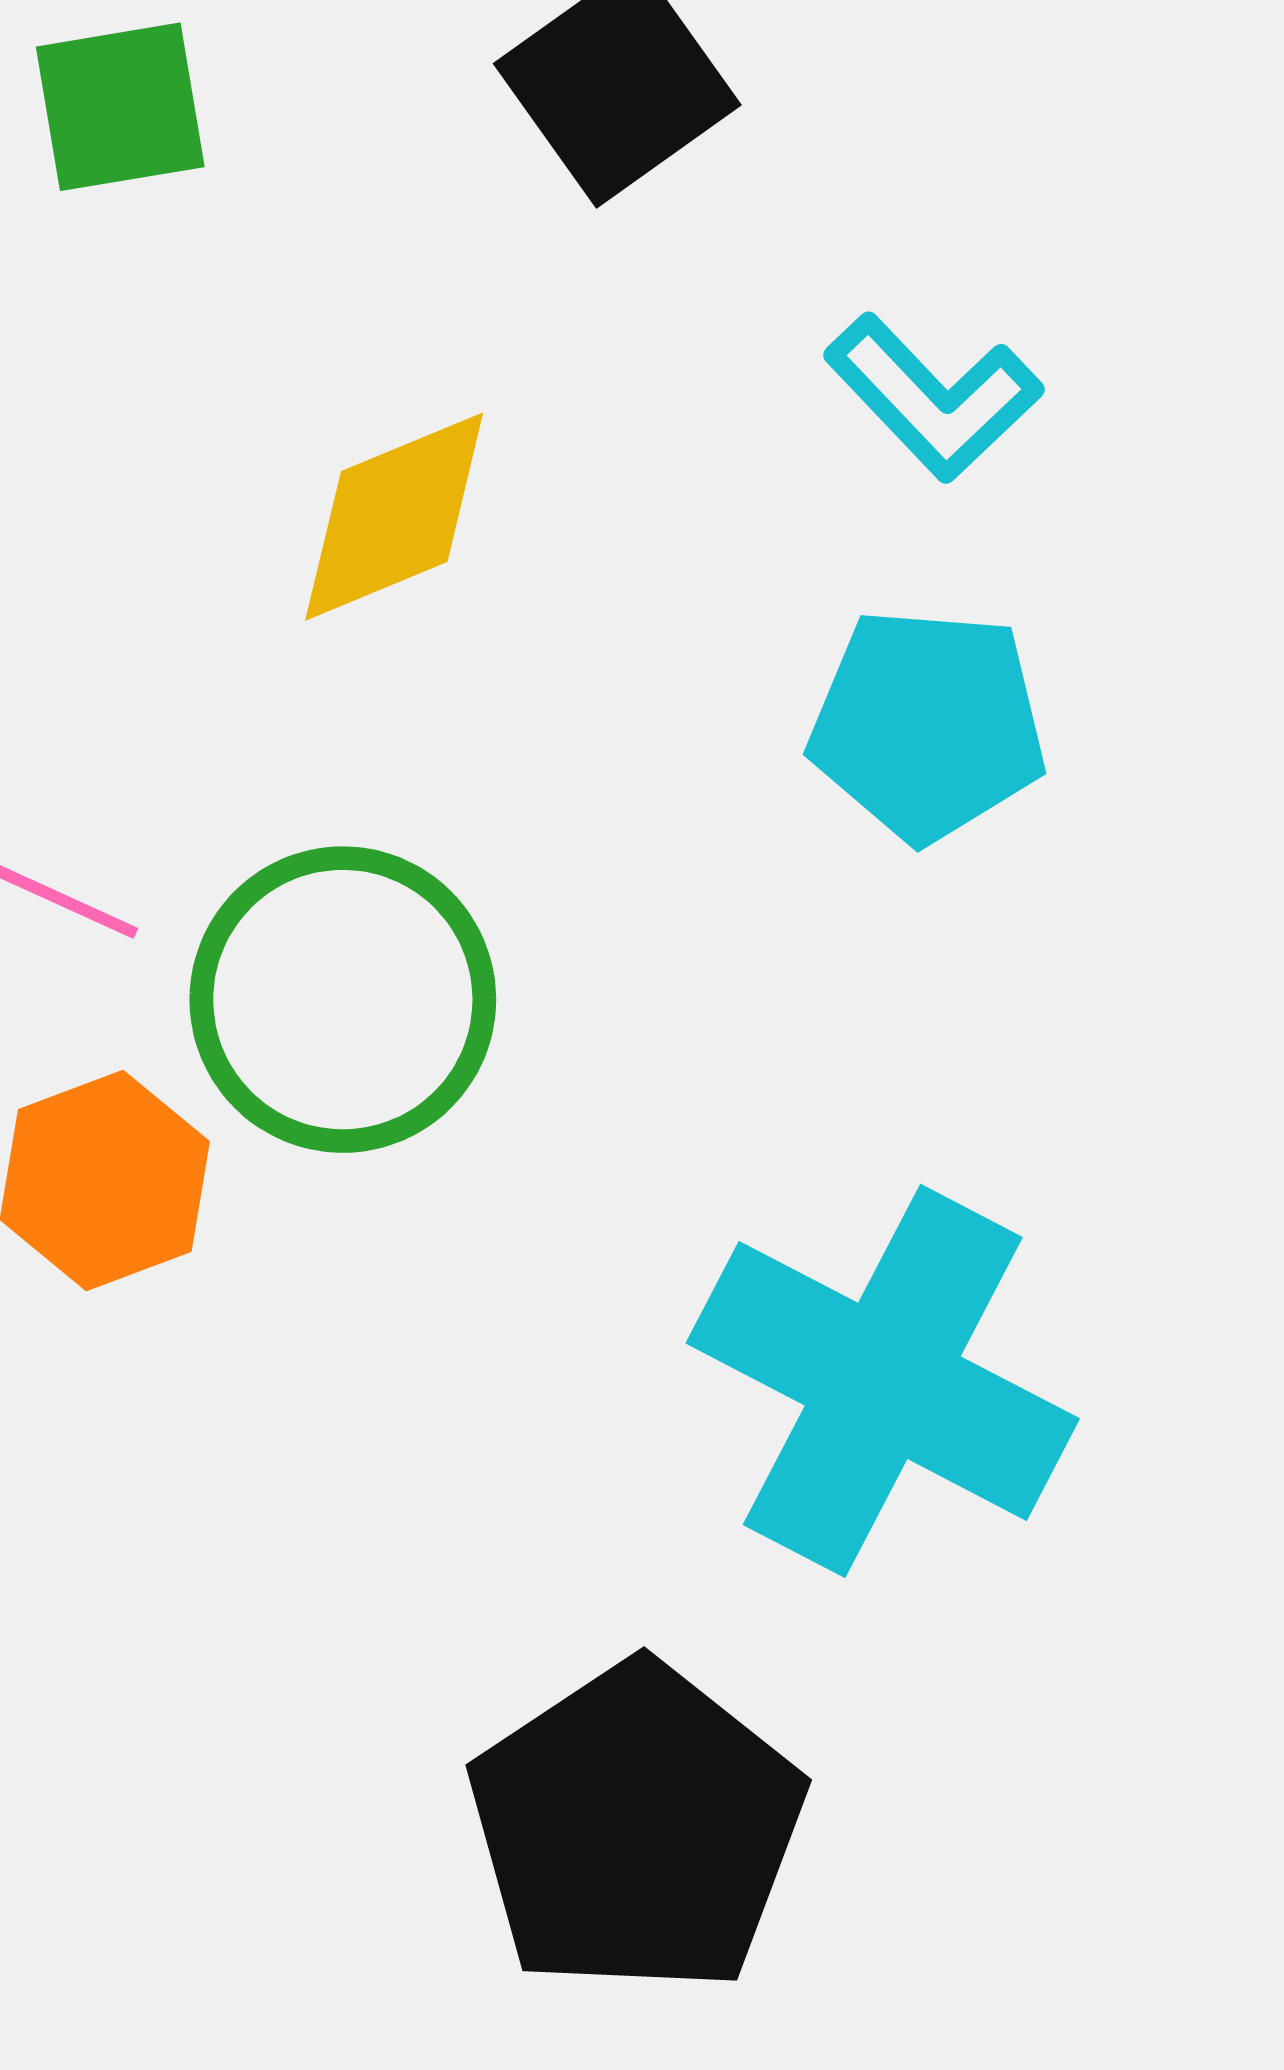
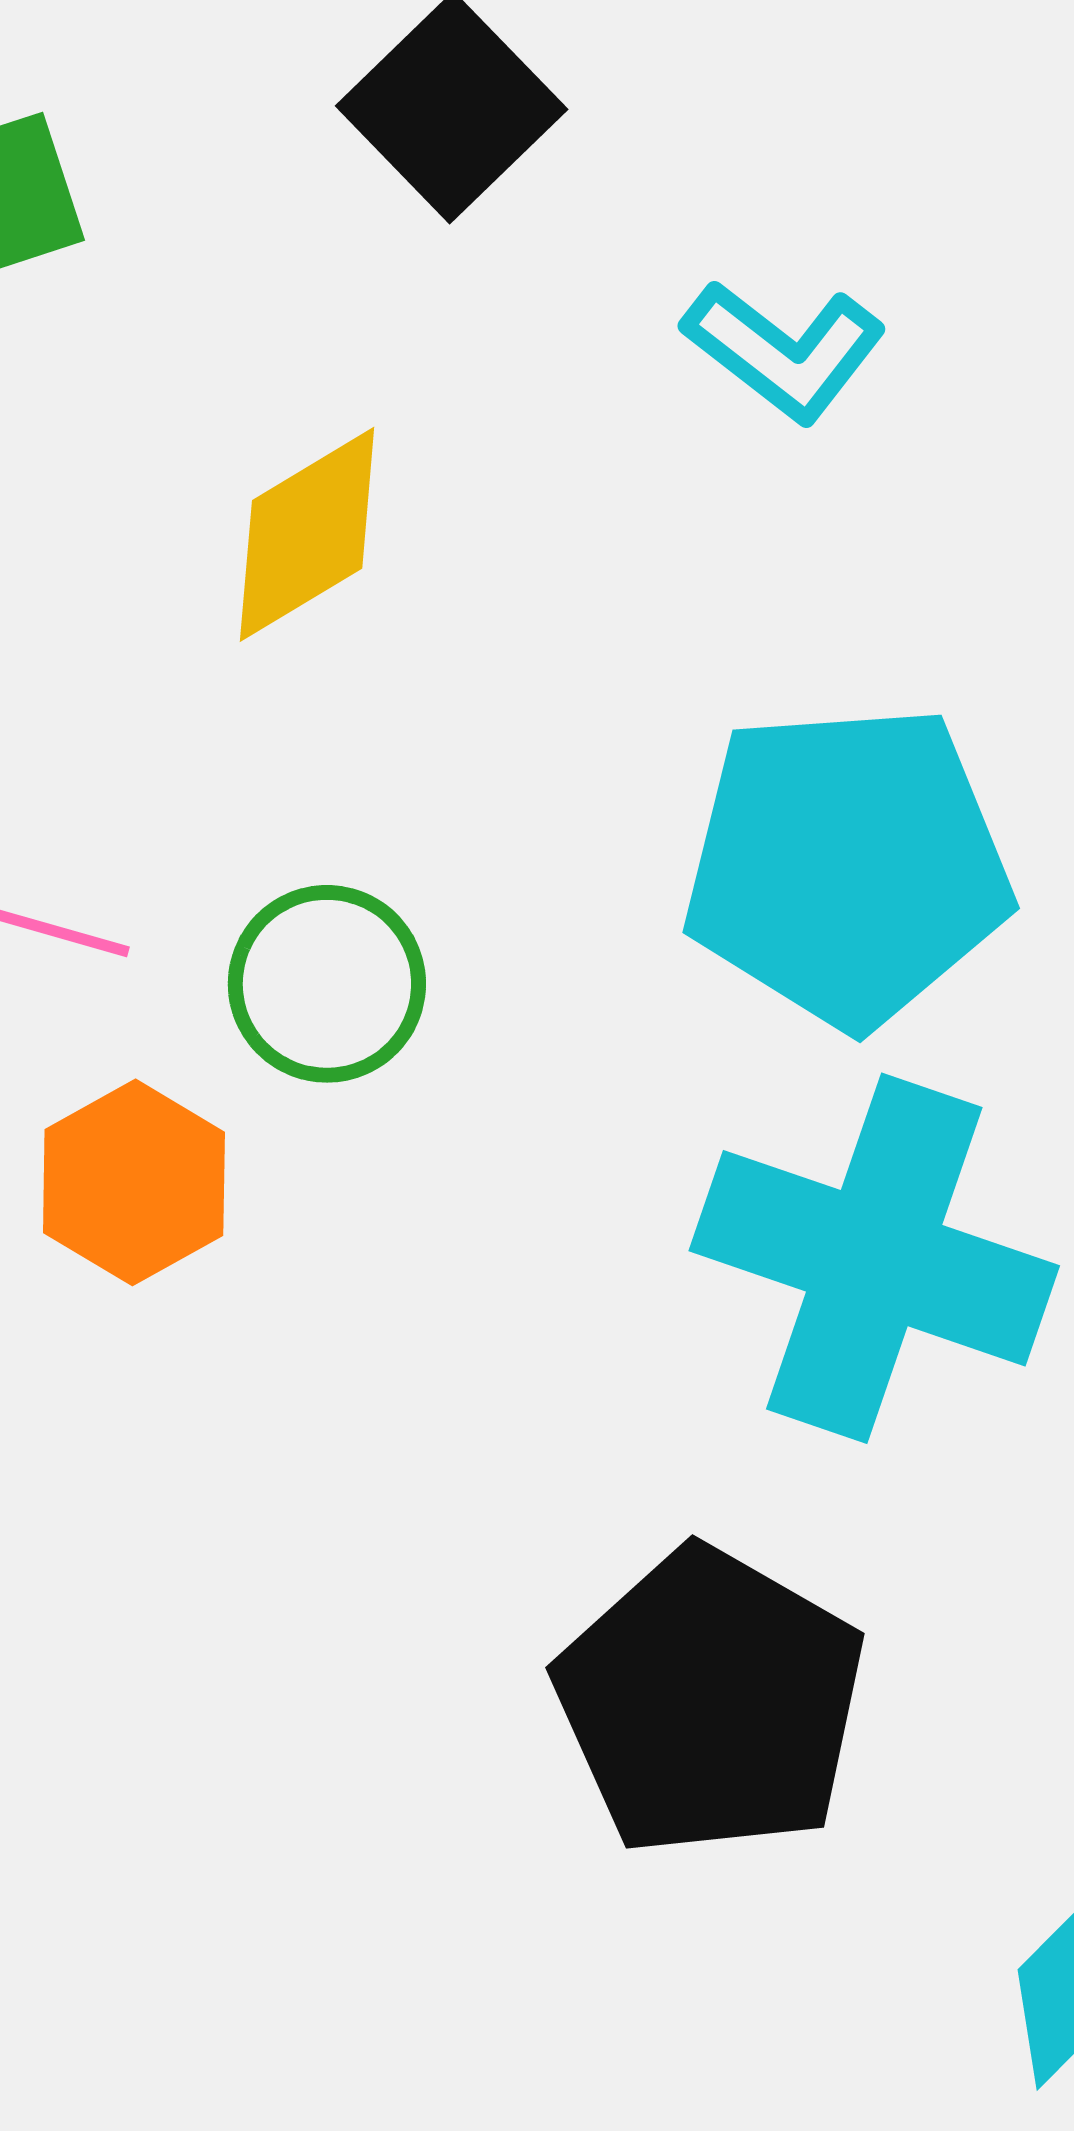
cyan pentagon: (928, 725) -> (847, 866), moved, size x1.5
green circle: (343, 1000) -> (327, 984), size x0.7

